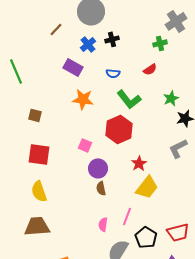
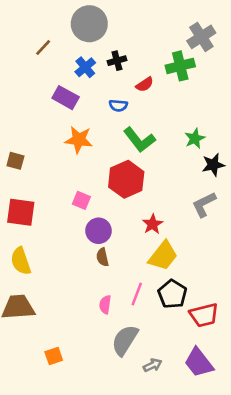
green cross: (160, 43) -> (180, 66), size x1.5
red semicircle: (150, 69) -> (145, 84), moved
black pentagon: (146, 237) -> (172, 294), moved

